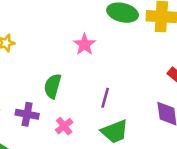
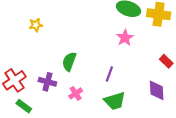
pink star: (85, 45) -> (125, 38), moved

